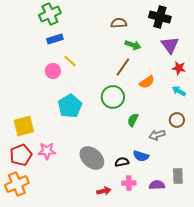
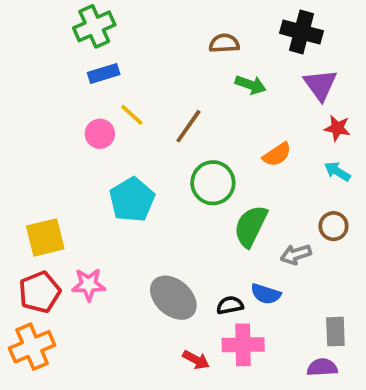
brown line: (123, 67) -> (188, 126), moved
green semicircle: (133, 120) -> (251, 226), size x1.6
pink cross: (129, 183) -> (243, 345), size x1.5
purple semicircle: (157, 185) -> (322, 367), moved
red arrow: (104, 191) -> (196, 360), turned 40

